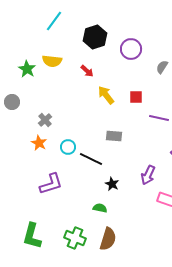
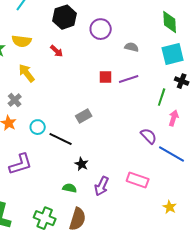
gray semicircle: (162, 67) -> (132, 47), turned 72
yellow arrow: (106, 95) -> (27, 73), moved
purple line: (159, 118) -> (129, 79), moved, turned -30
gray rectangle: (114, 136) -> (84, 116), turned -35
purple arrow: (148, 175) -> (102, 186), moved

